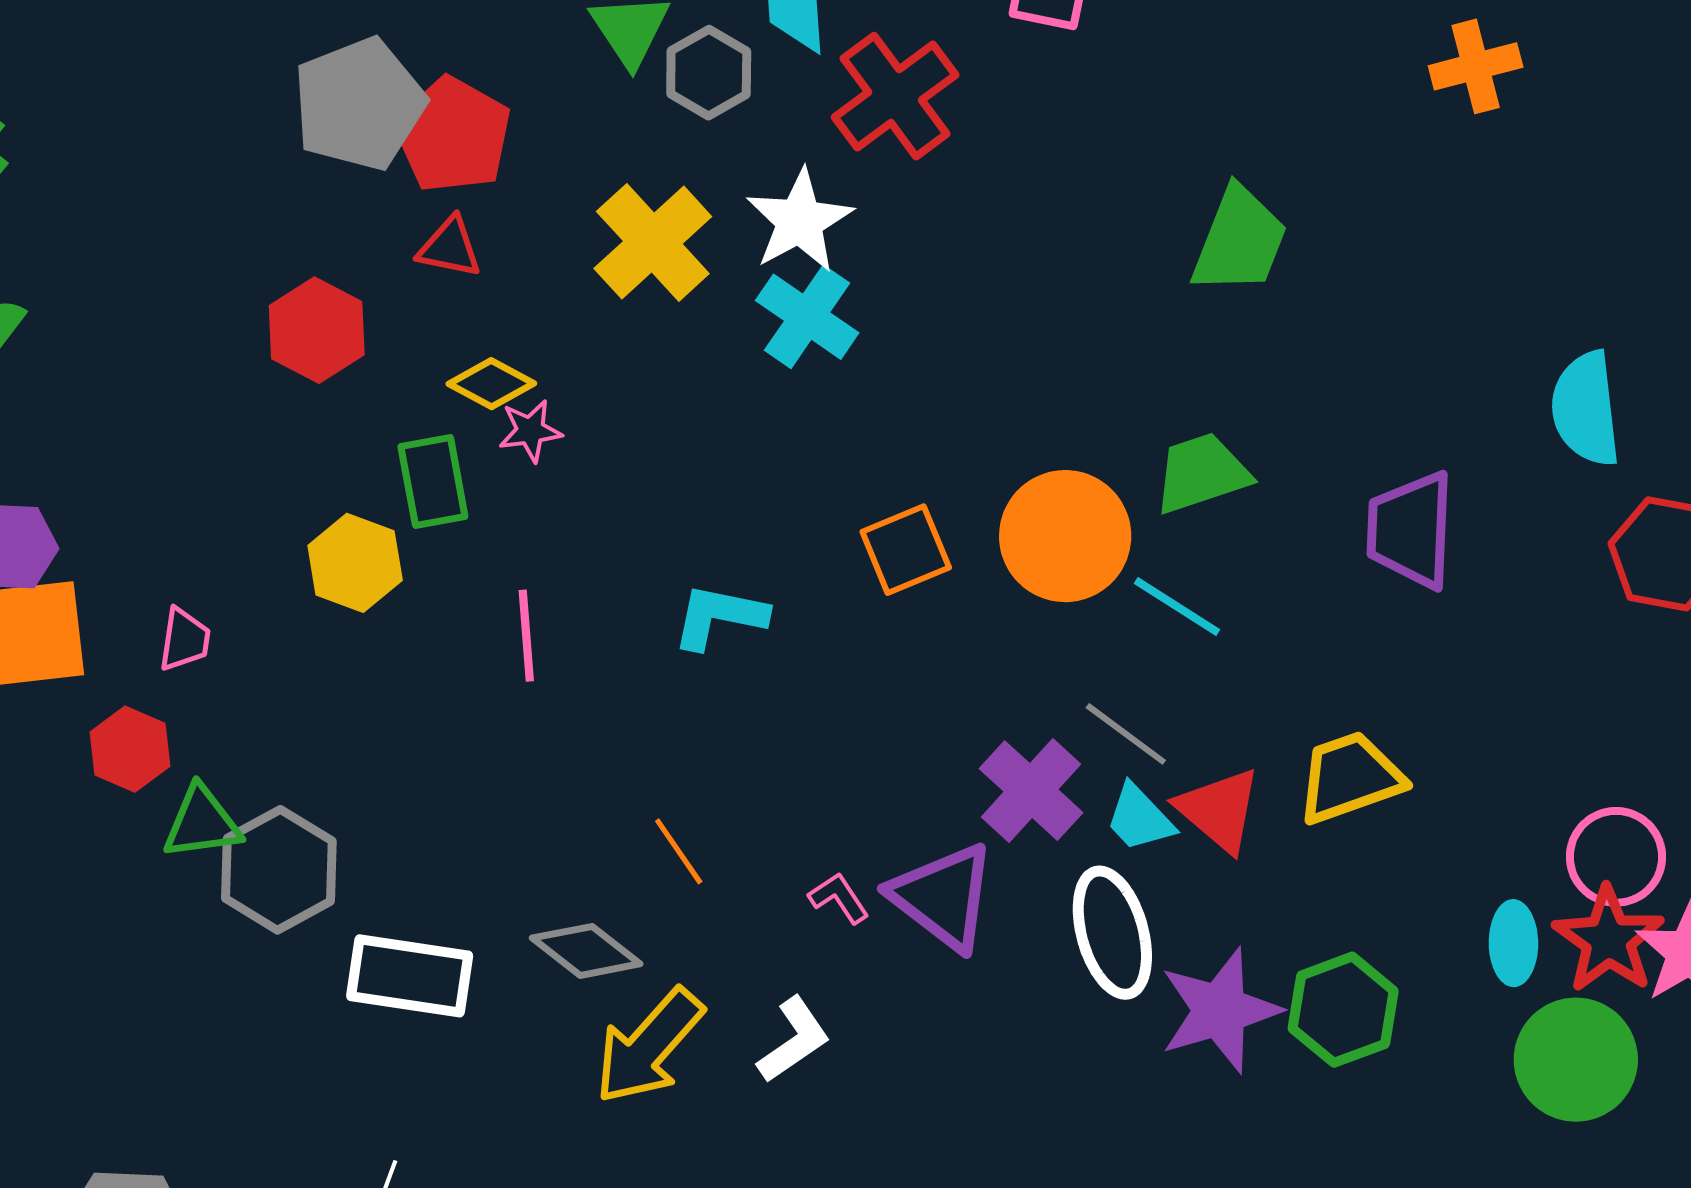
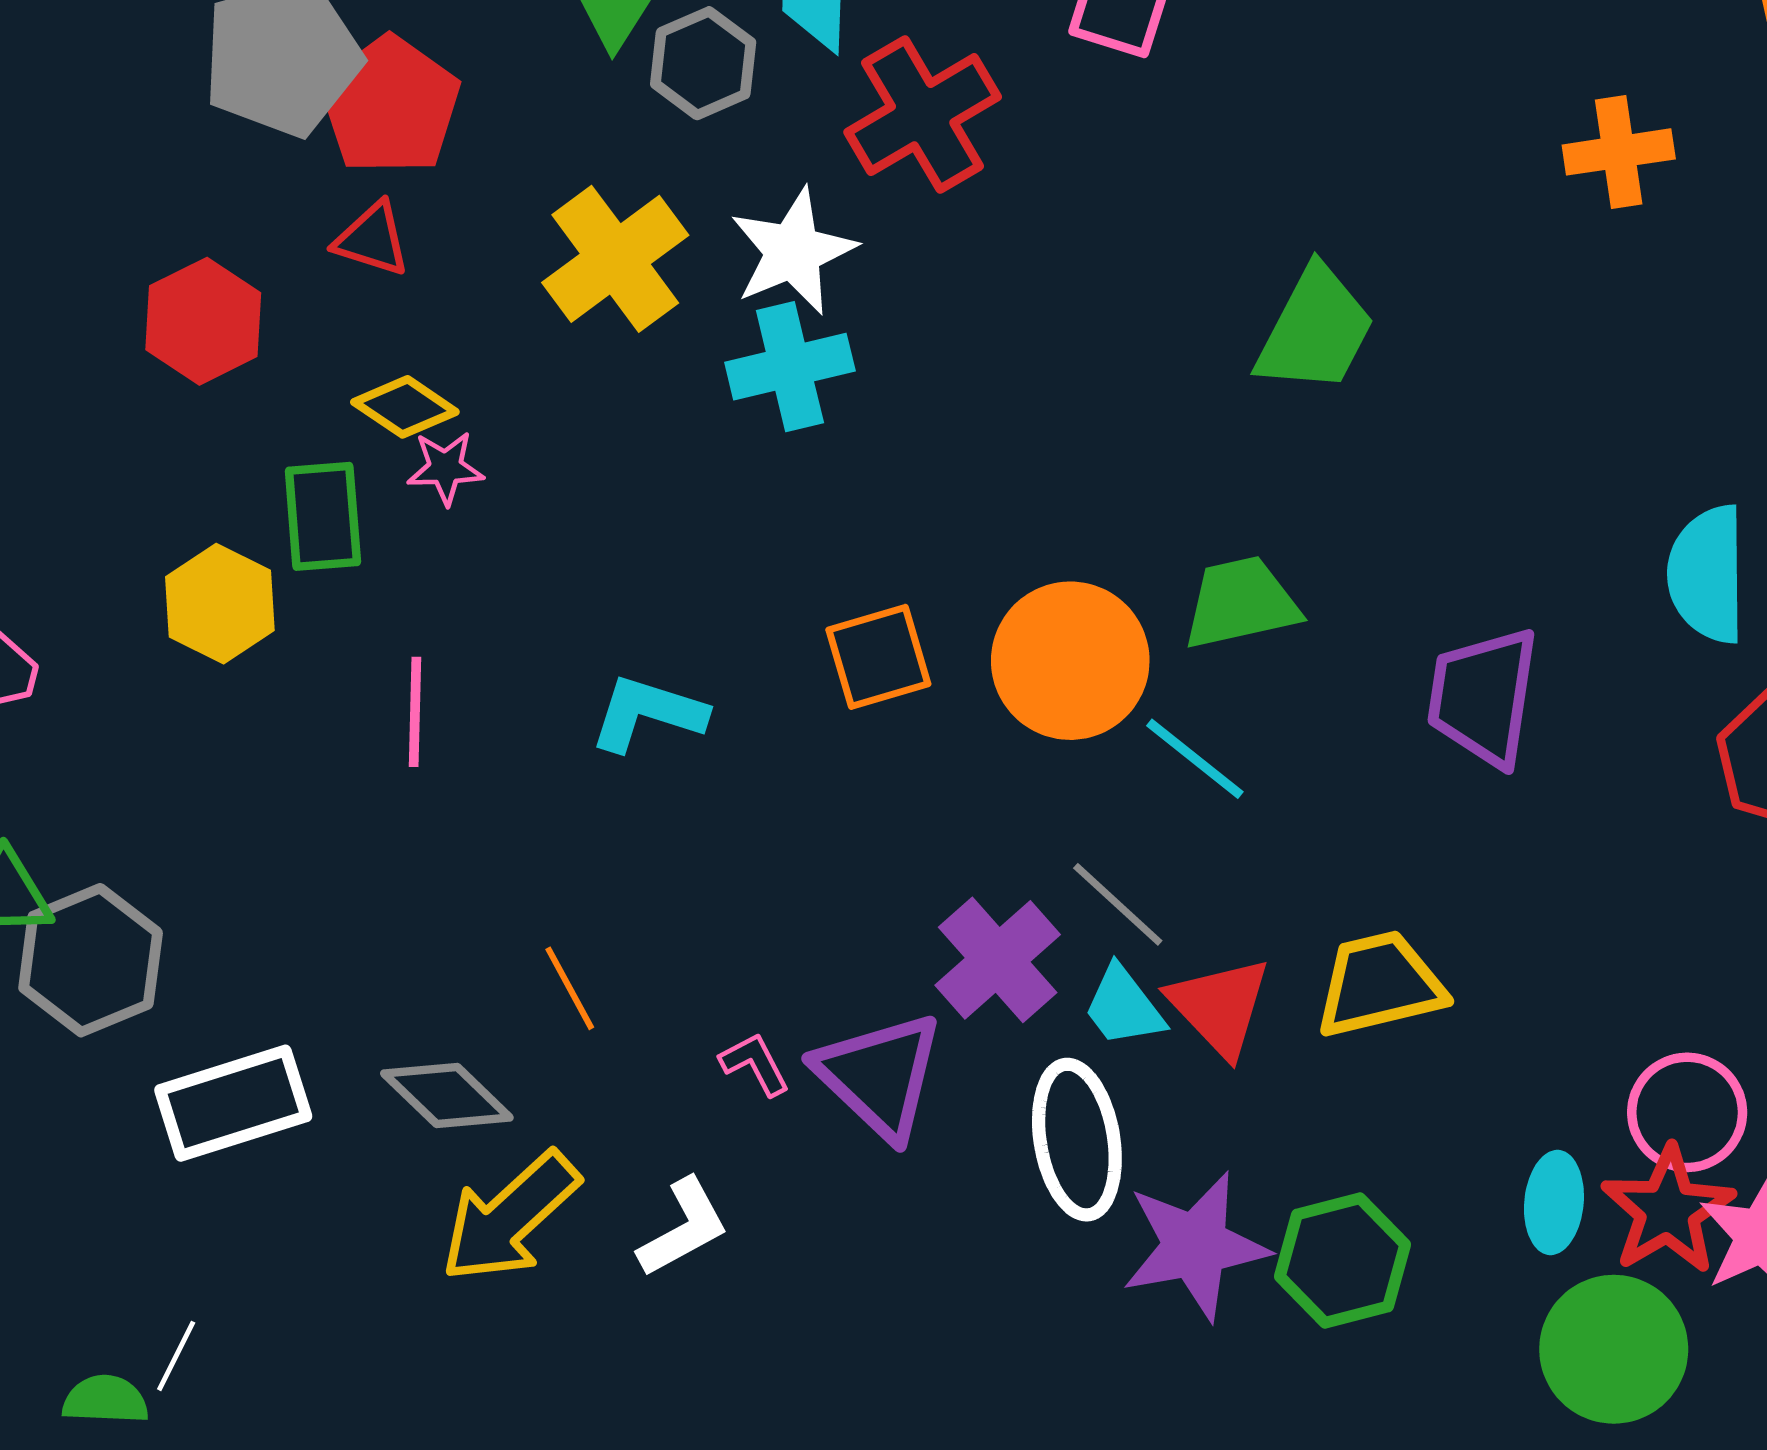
cyan cross: (807, 317) -> (790, 367), turned 36
white rectangle: (410, 976) -> (233, 1103), turned -32

